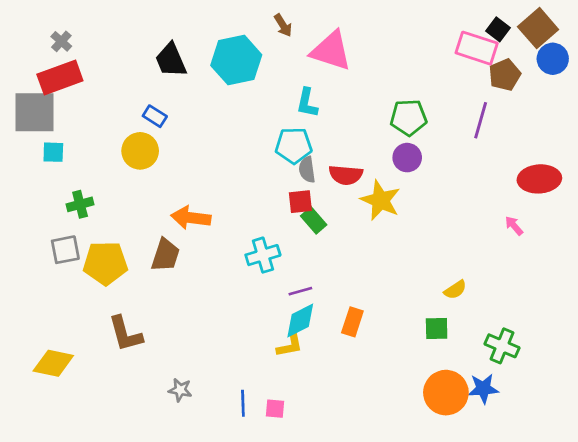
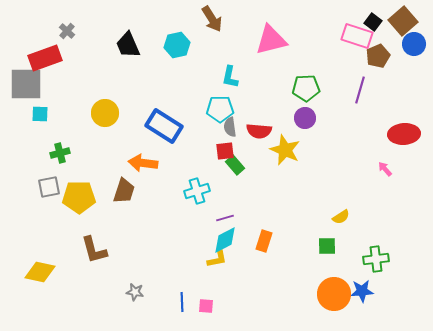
brown arrow: (283, 25) -> (212, 19), size x1.5
gray cross: (61, 41) -> (67, 31), moved
pink triangle: (331, 51) -> (271, 40), moved, turned -32
cyan hexagon: (236, 60) -> (177, 45), size x0.7
blue rectangle: (155, 116) -> (164, 126), moved, size x2.0
green cross: (502, 346) -> (376, 259), turned -30

